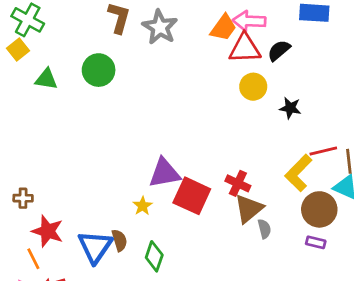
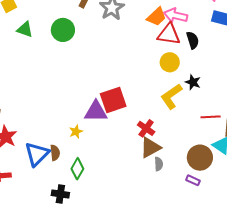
black semicircle: (279, 50) -> (193, 40), turned 102
yellow L-shape: (298, 173) -> (171, 96), moved
red square: (192, 196) -> (113, 100), moved, turned 36

